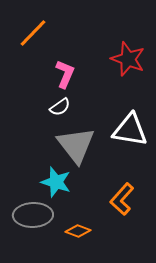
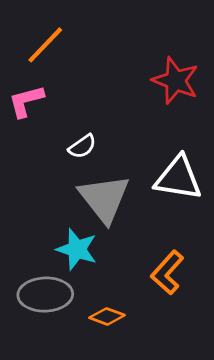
pink L-shape: (65, 74) -> (26, 101), moved, turned -128

